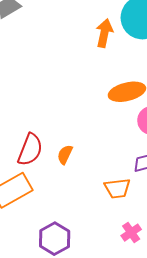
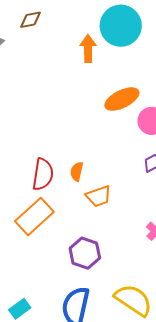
orange trapezoid: (117, 188) -> (99, 196), moved

